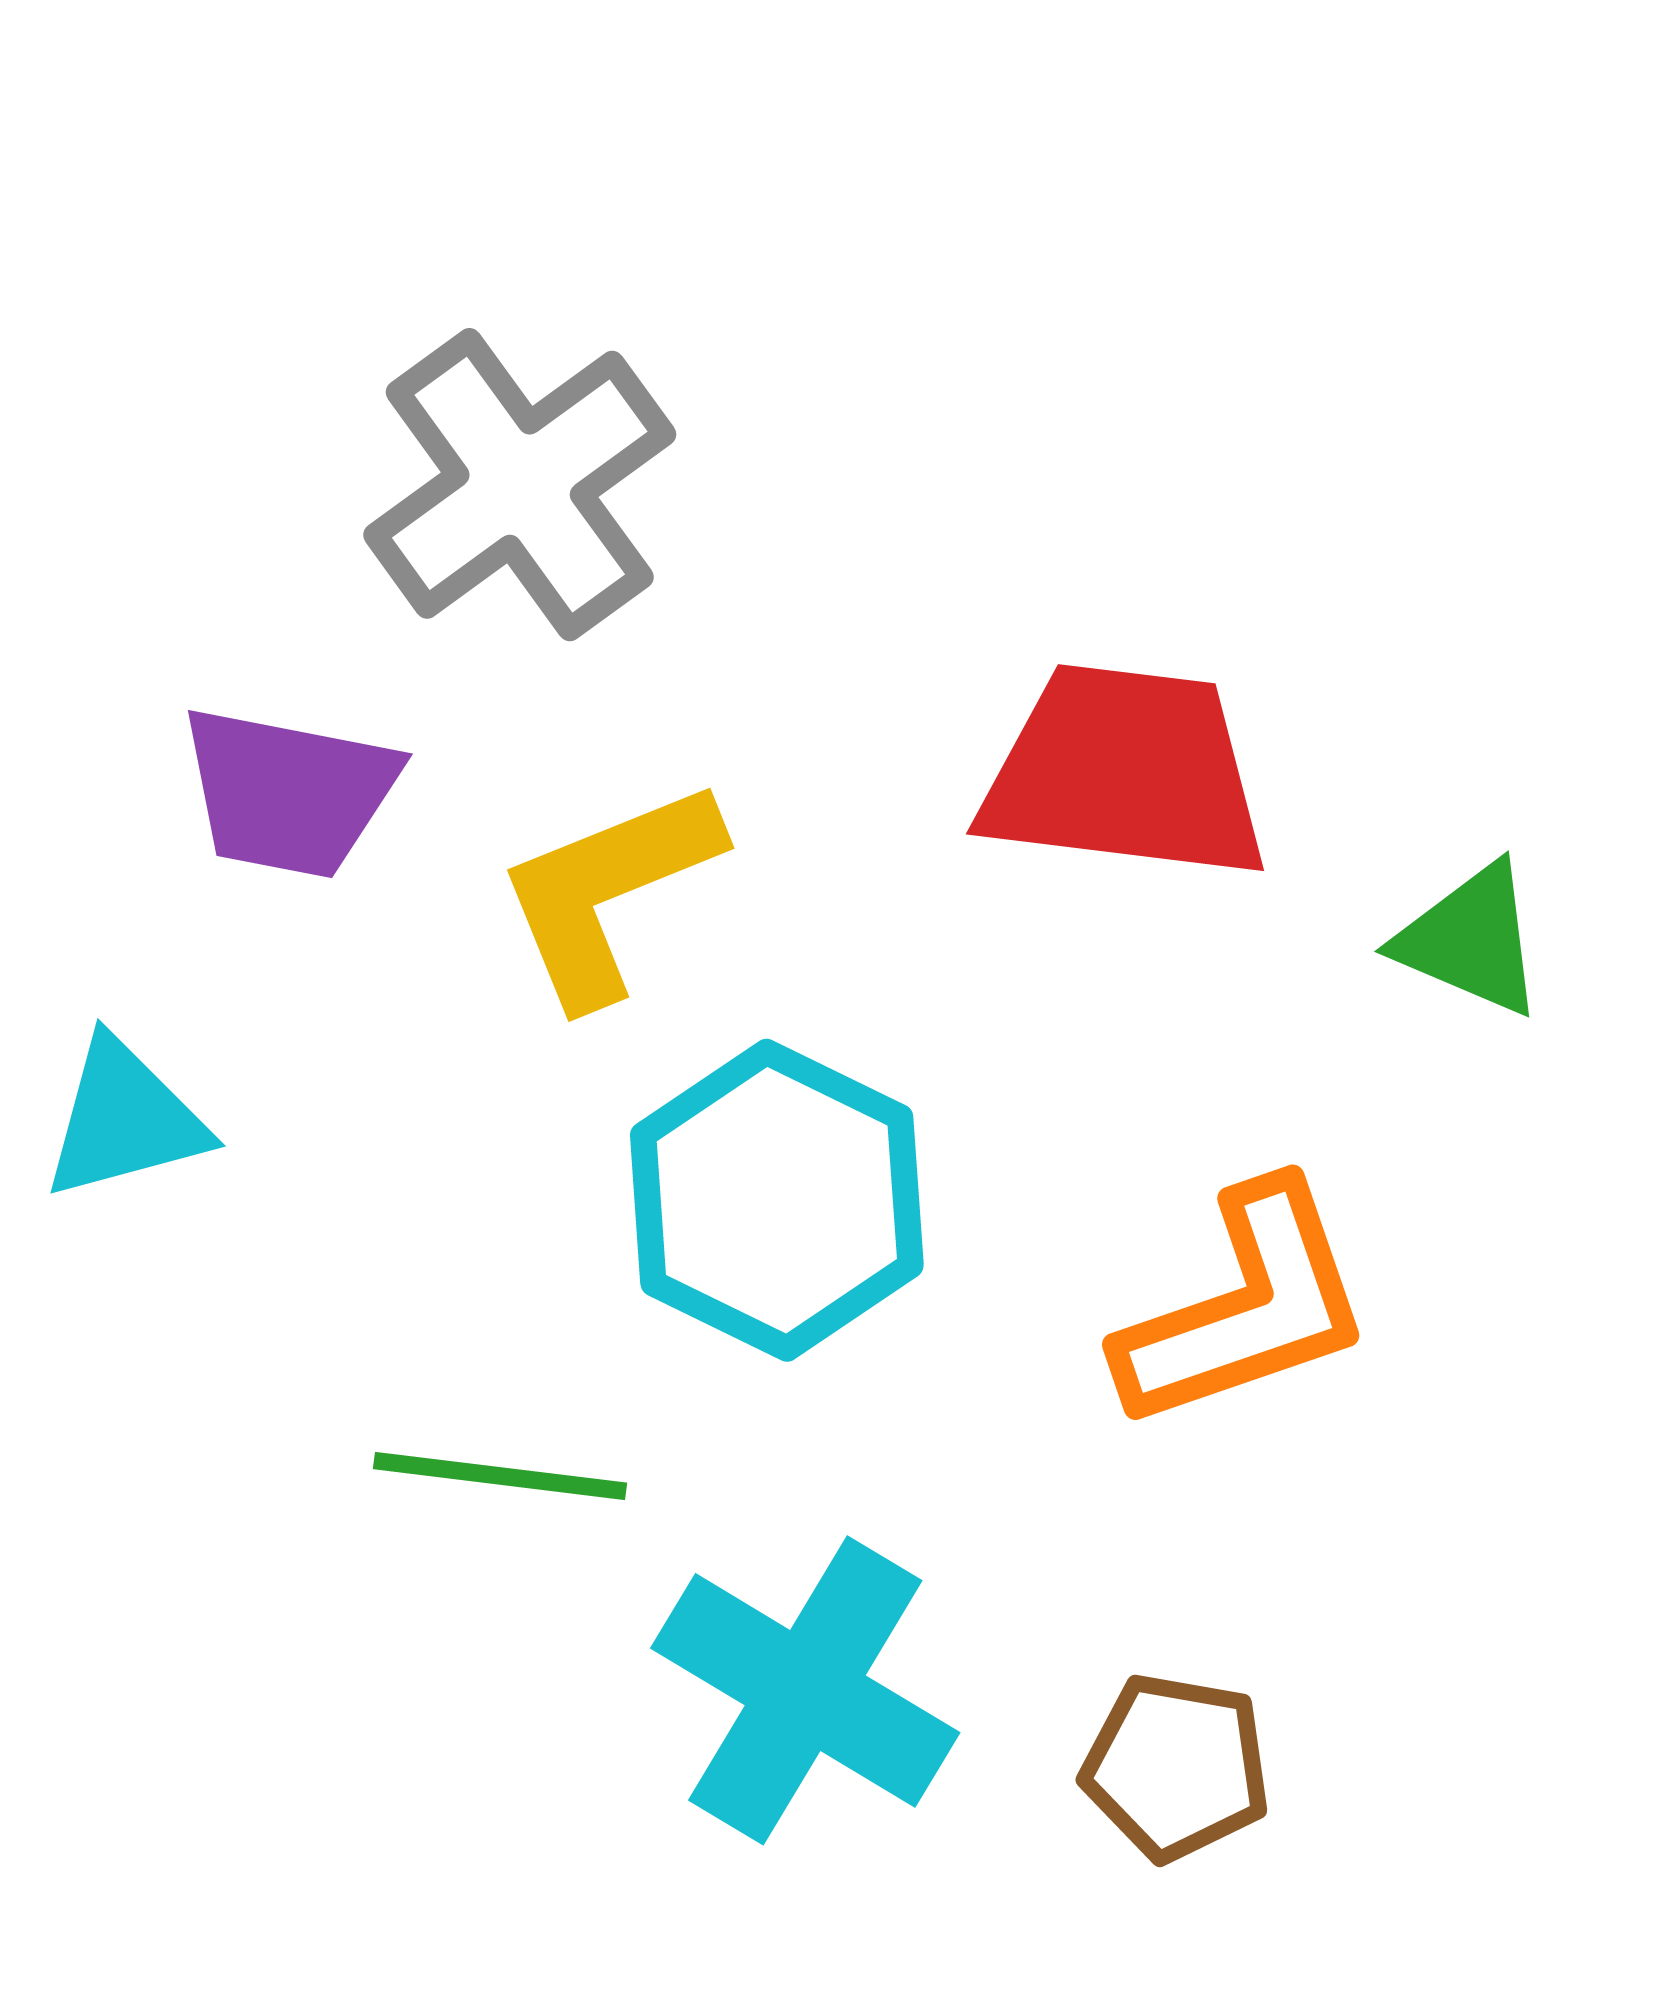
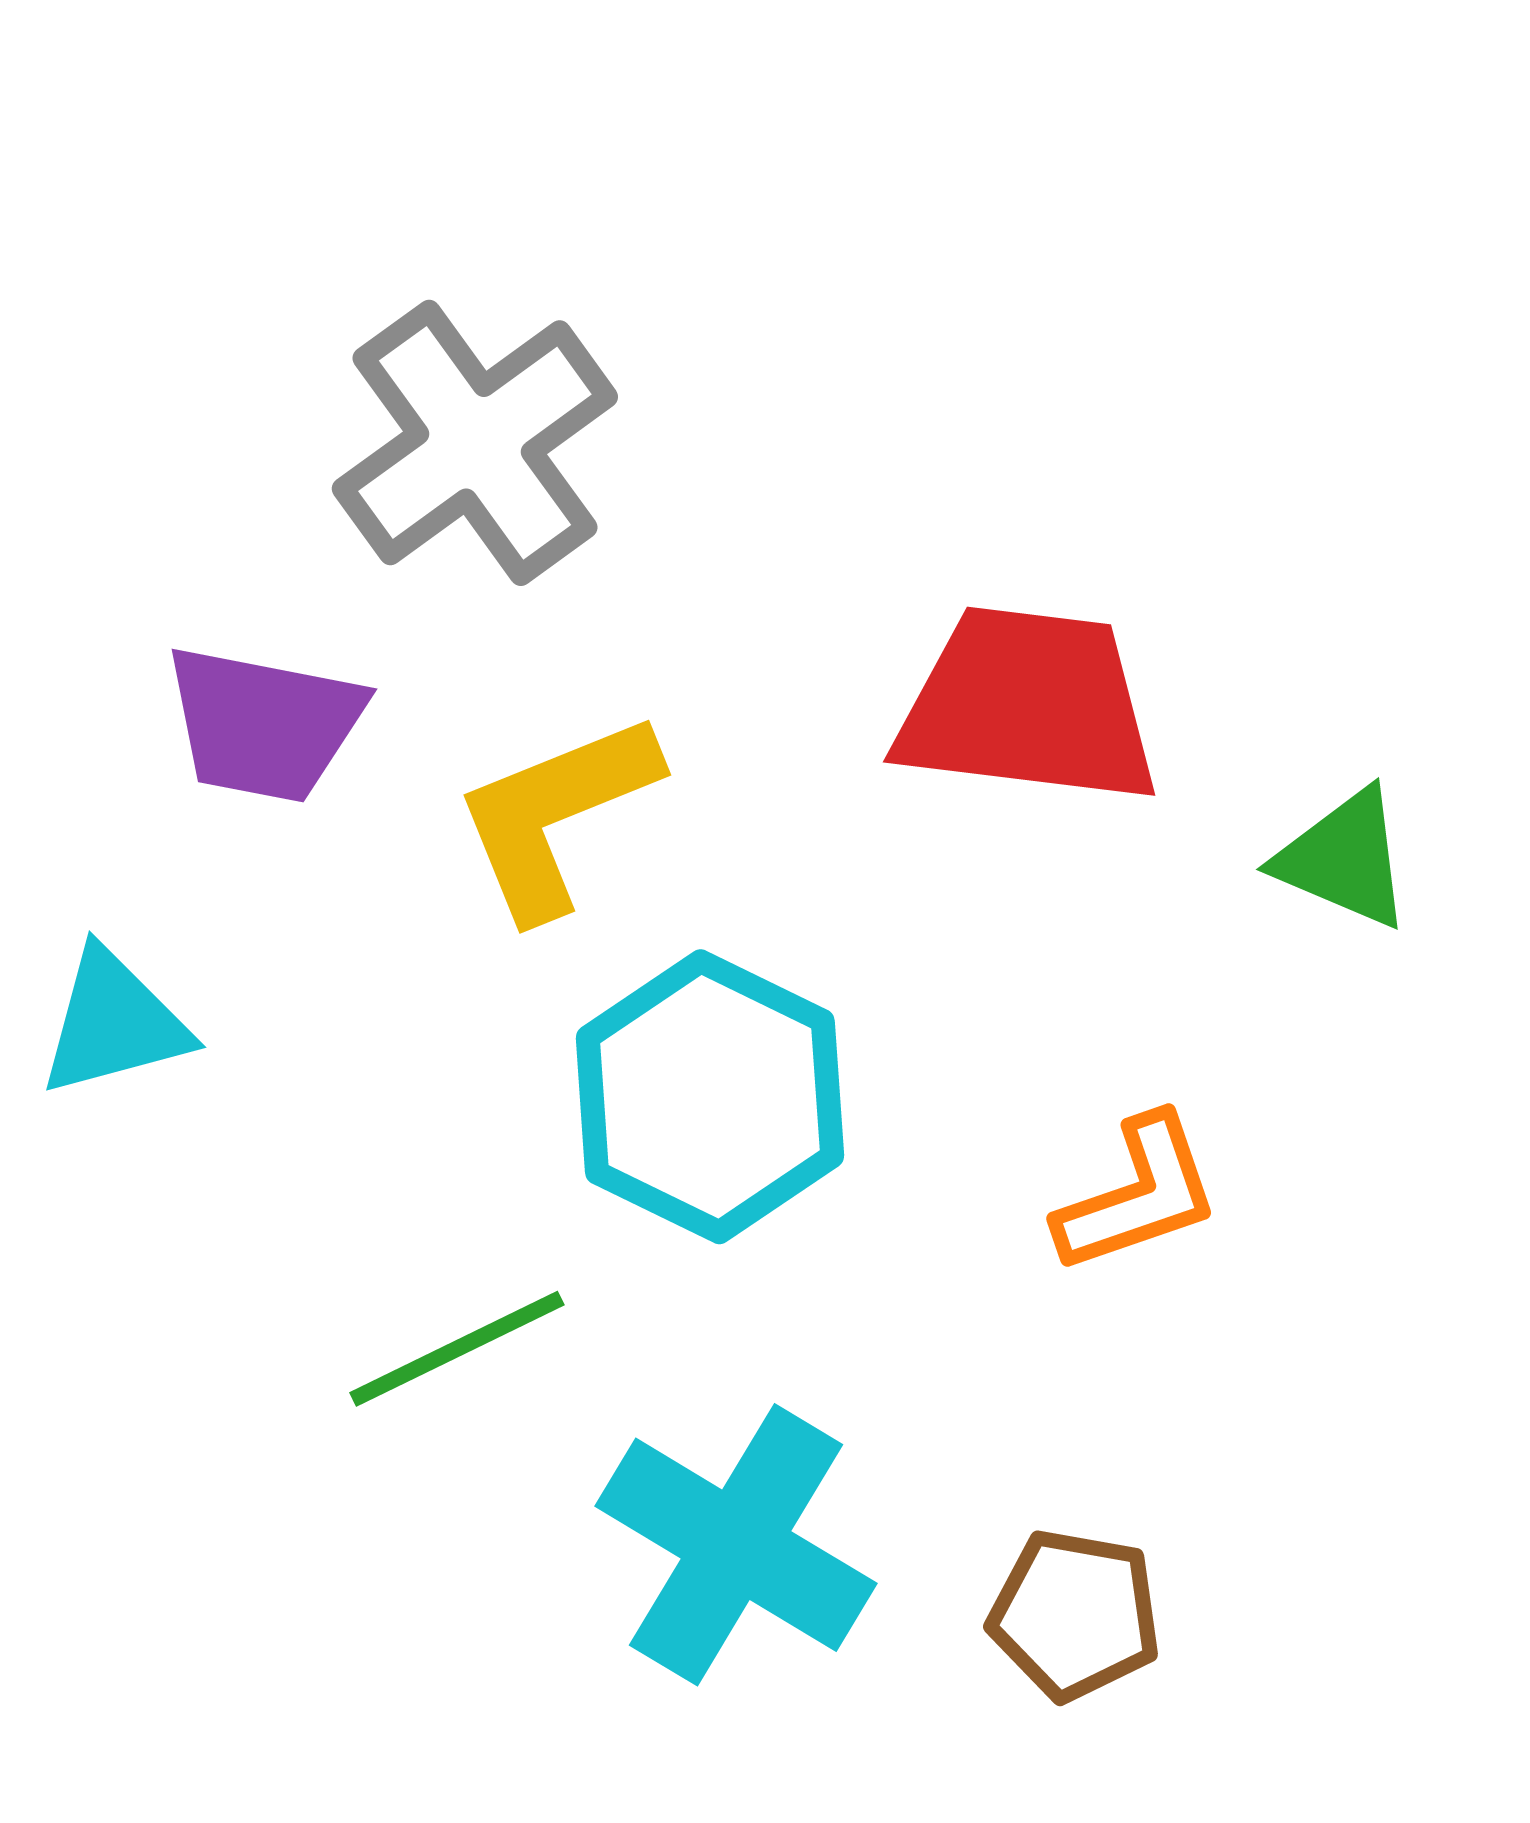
orange L-shape: (1245, 1307) -> (1138, 1195), size x0.7
green line: (500, 1476) -> (457, 1349), turned -33

